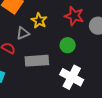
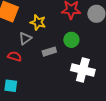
gray rectangle: (37, 61) -> (49, 52), moved, size x0.6

